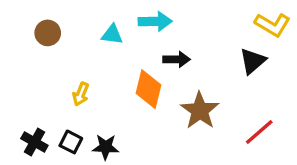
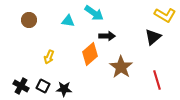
cyan arrow: (155, 21) -> (94, 13), turned 36
orange diamond: (148, 89) -> (90, 54), turned 35
red line: (259, 132) -> (157, 80), turned -66

